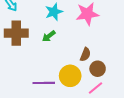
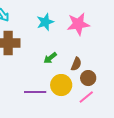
green arrow: (49, 36) -> (50, 58), moved

